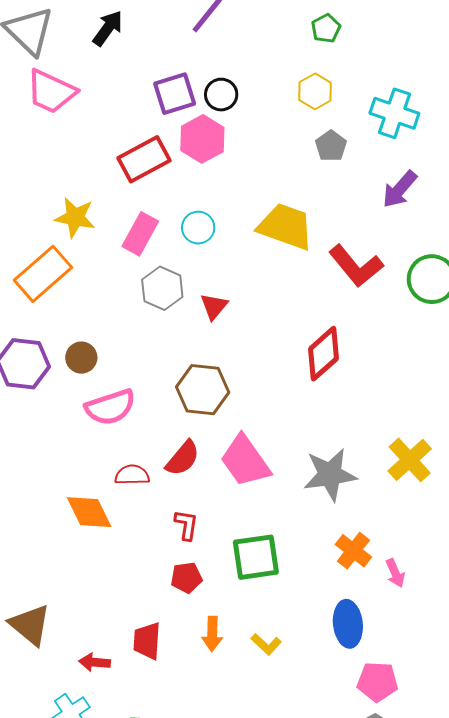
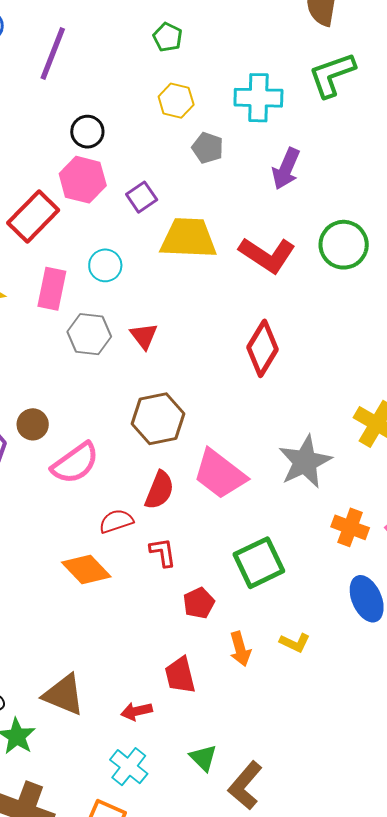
purple square: (175, 94) -> (142, 197), moved, size x0.7
red L-shape: (186, 525) -> (163, 552), moved

